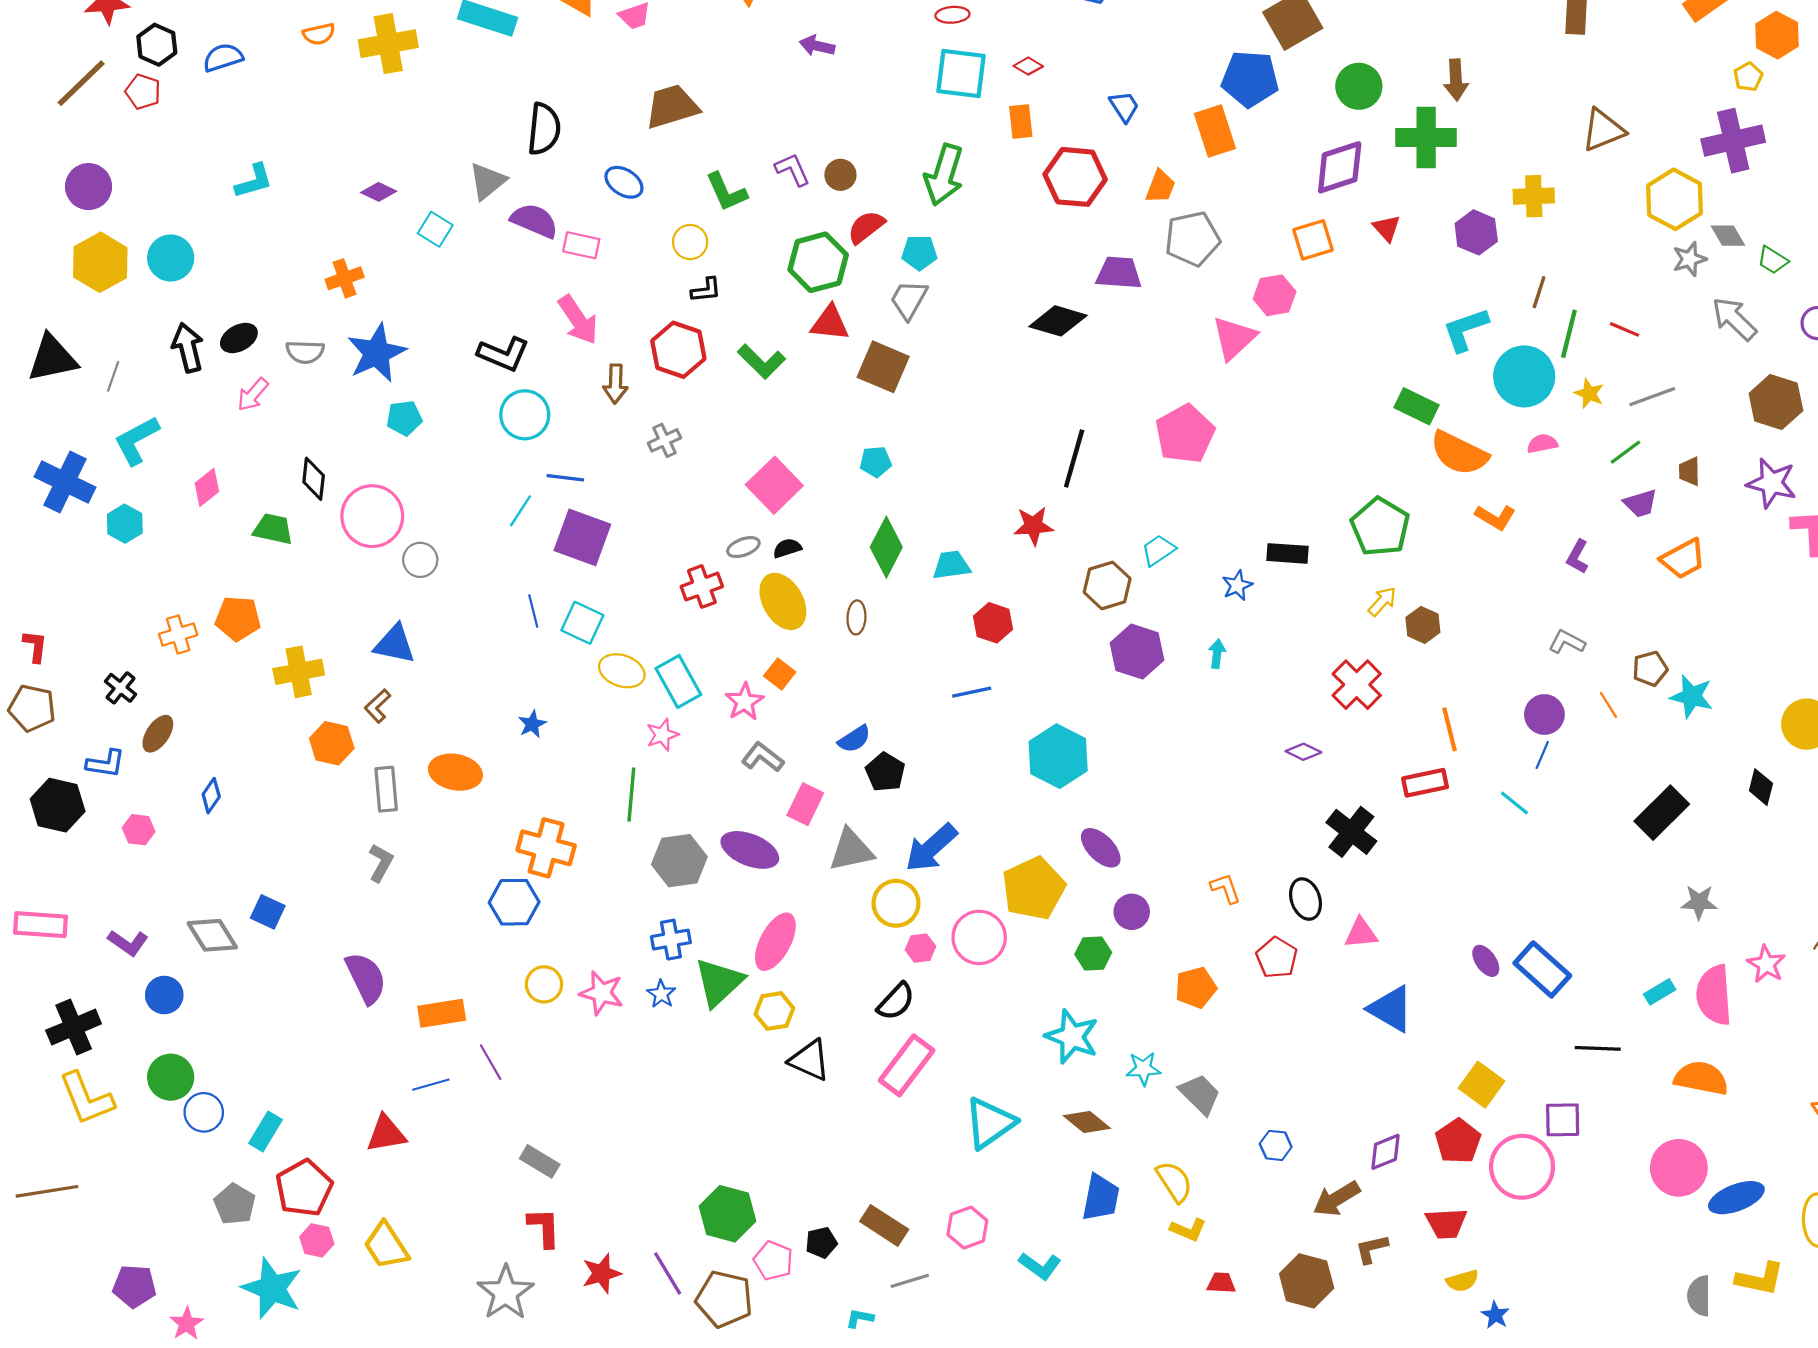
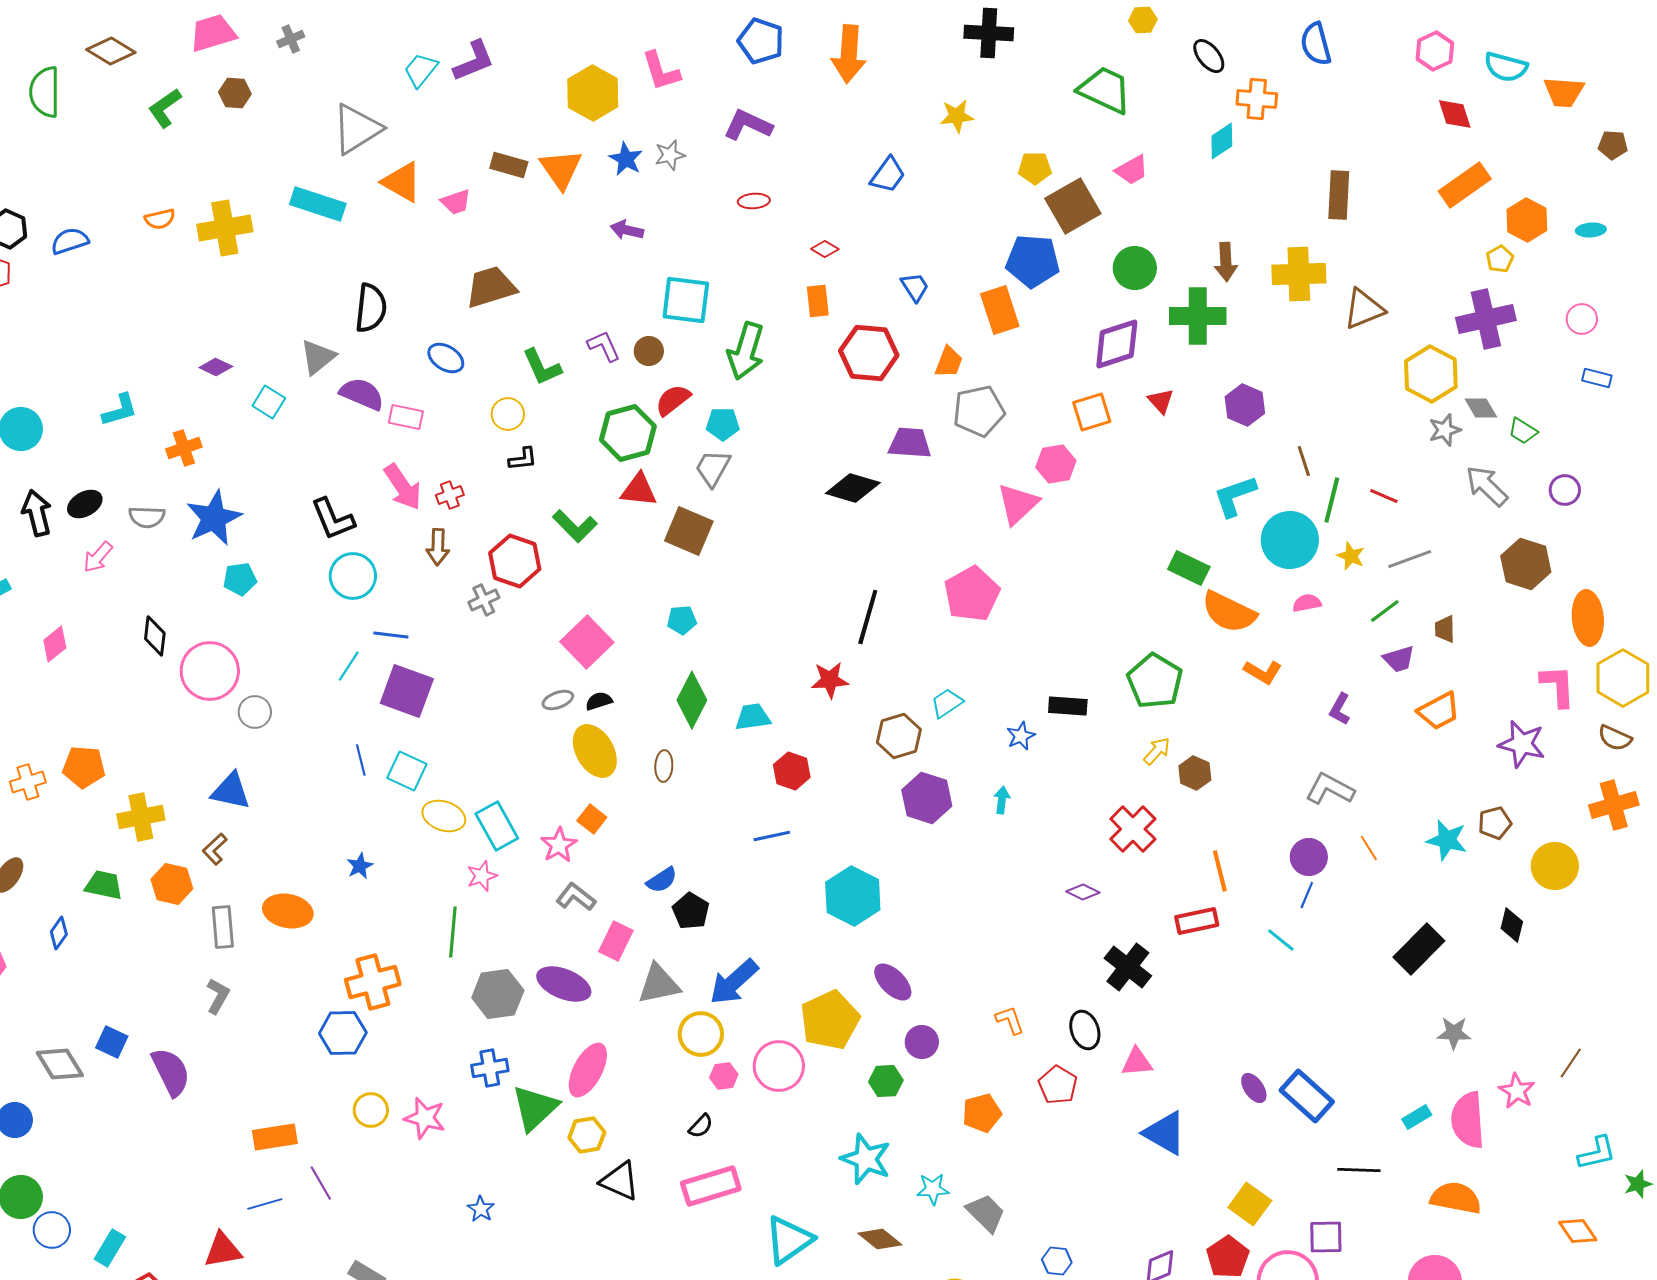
cyan square: (961, 73) -> (686, 300), moved
cyan L-shape: (254, 181) -> (120, 410), moved
yellow cross: (1534, 196) -> (1299, 274), moved, size x1.4
brown line: (1539, 292) -> (1304, 461), turned -36
red hexagon: (678, 350) -> (515, 561), moved
black L-shape: (503, 354) -> (333, 519), turned 45
purple star: (1772, 483) -> (1522, 744), moved
green trapezoid: (273, 529) -> (104, 885), moved
red cross: (702, 587) -> (450, 495), moved, size x0.7
gray L-shape: (1567, 642) -> (1330, 789), size x1.4
brown pentagon: (1650, 669) -> (1495, 823), moved
orange cross: (546, 848) -> (373, 982), turned -30
purple semicircle: (366, 978) -> (171, 1072), moved
blue star: (661, 994) -> (481, 1209), moved
black semicircle: (896, 1001) -> (701, 1126), size x0.7
pink rectangle: (907, 1065) -> (711, 1186), turned 36

